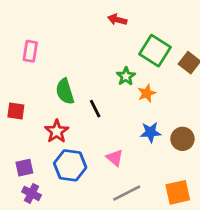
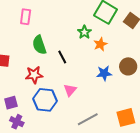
pink rectangle: (30, 51) -> (26, 17), moved
red star: (57, 131) -> (34, 75), turned 30
brown circle: (182, 139) -> (128, 66), moved
pink triangle: (115, 158) -> (70, 90), moved, turned 32

